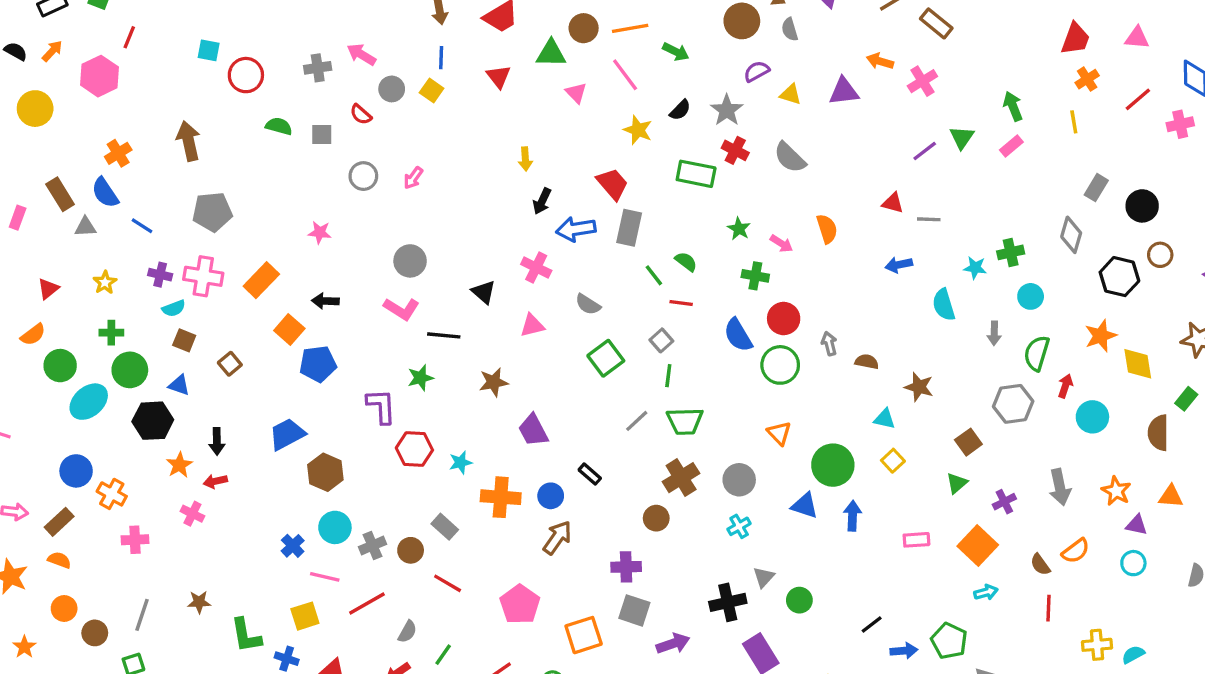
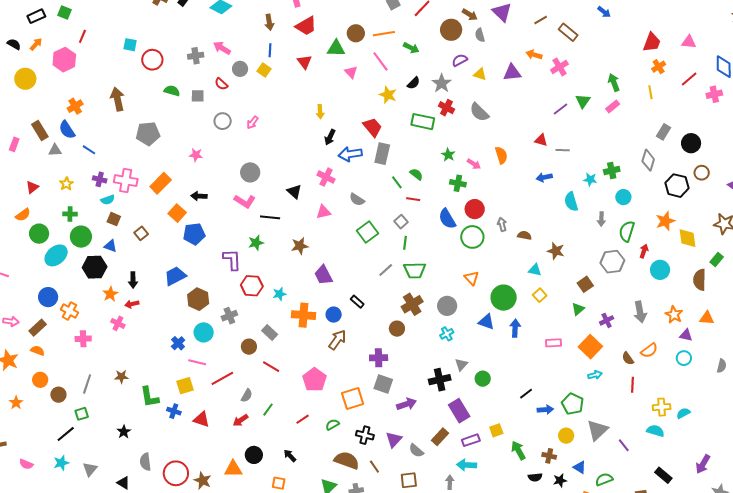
gray pentagon: (212, 212) -> (148, 134), moved
gray cross: (372, 546) -> (229, 316), moved

